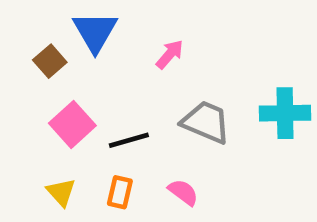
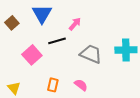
brown square: (50, 61) -> (12, 23), moved
black line: (129, 140) -> (57, 41), moved
yellow triangle: (61, 192) -> (14, 88), moved

